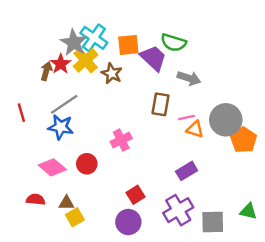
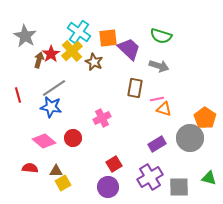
gray star: (74, 43) -> (25, 36), moved
green semicircle: (173, 43) -> (161, 36), moved
gray circle: (226, 120) -> (190, 138), moved

